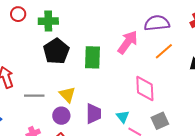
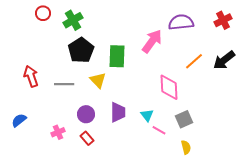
green cross: (48, 21) -> (73, 20), turned -30
orange line: (164, 51) -> (194, 61), moved
yellow triangle: (67, 95) -> (98, 80), moved
gray line: (34, 96) -> (64, 84), moved

